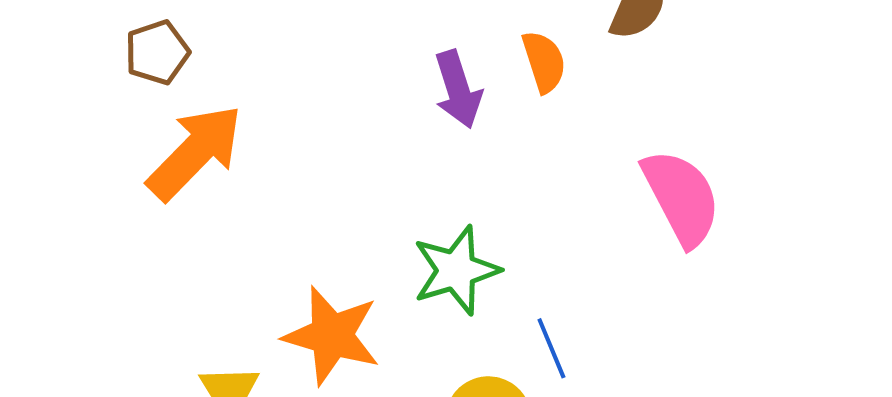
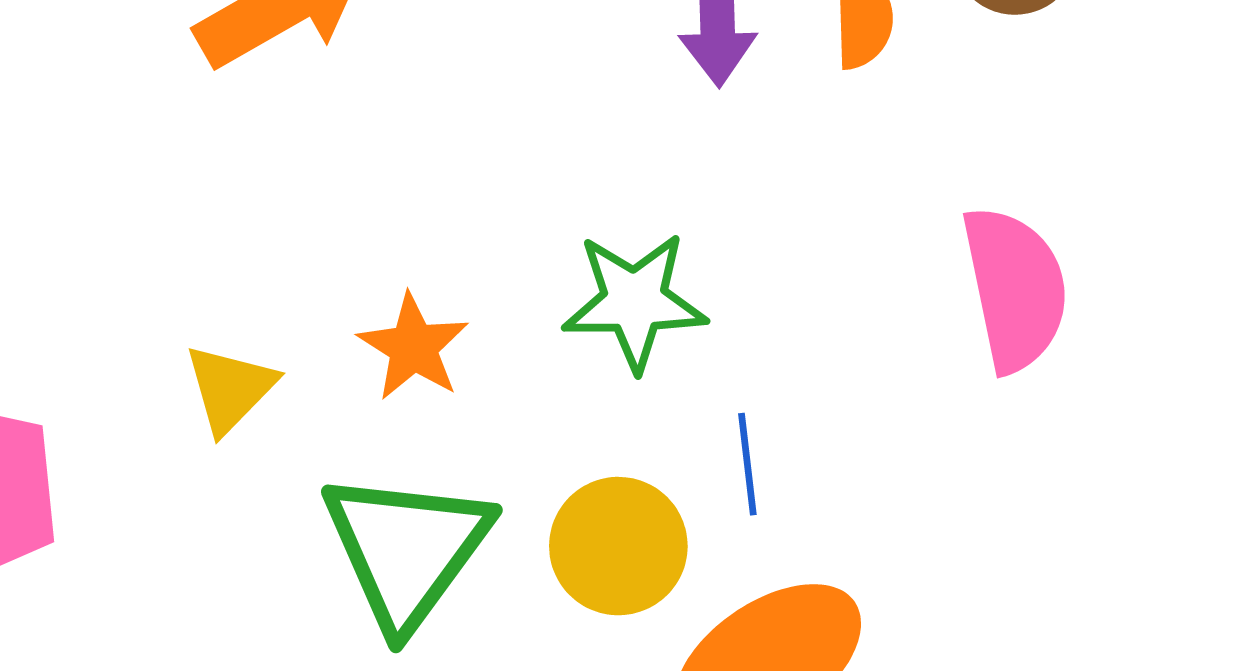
orange star: (332, 336) -> (413, 347), size x0.7

